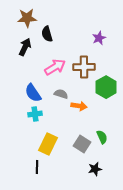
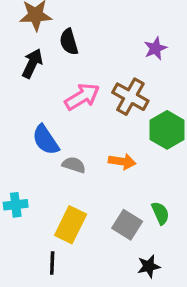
brown cross: (84, 67) -> (130, 97), turned 30
gray semicircle: (61, 94) -> (74, 165), moved
cyan cross: (35, 114) -> (16, 205), moved

